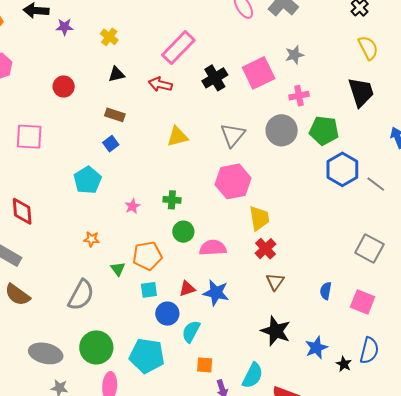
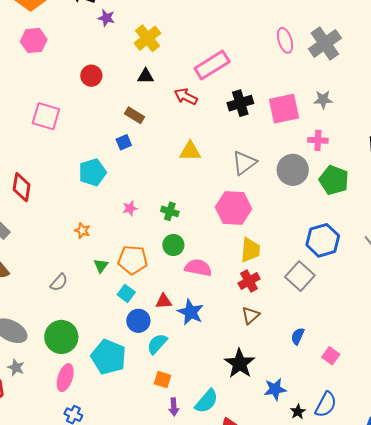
yellow cross: (109, 37) -> (147, 38), size x1.5
blue hexagon: (342, 169) -> (323, 240), moved
gray square: (369, 249) -> (300, 276), moved
cyan square: (149, 290) -> (126, 293), turned 30
gray semicircle: (81, 295) -> (59, 282), size x0.6
pink square: (363, 302) -> (331, 356), size x0.7

